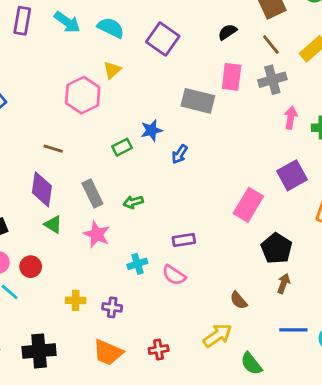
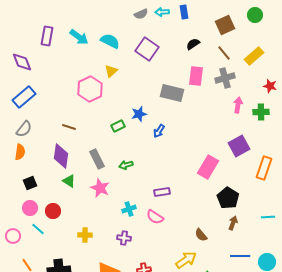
purple cross: (112, 307) -> (124, 238), moved

